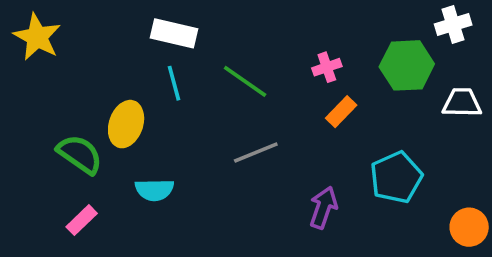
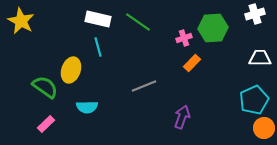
green hexagon: (407, 65) -> (213, 28), moved
green line: (245, 81) -> (138, 22), moved
cyan pentagon: (396, 177) -> (254, 100), moved

